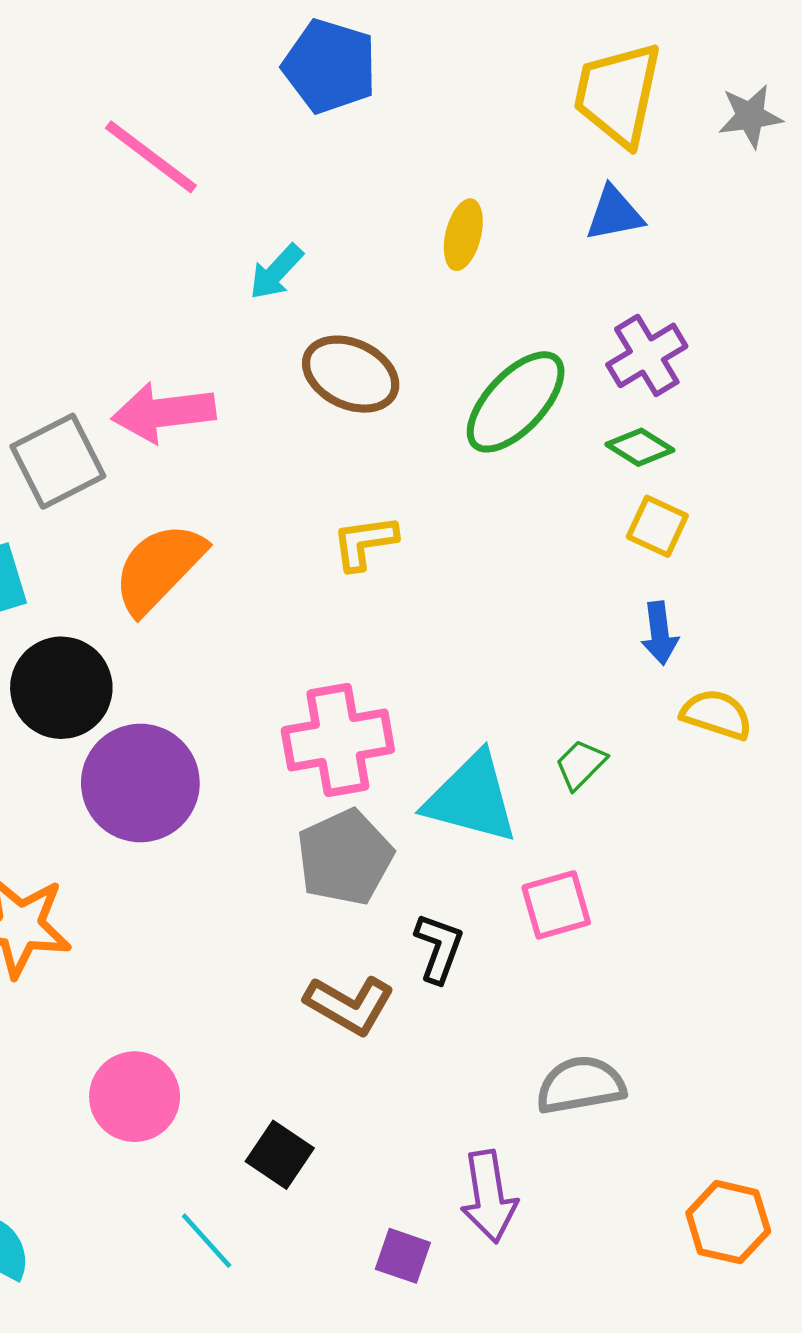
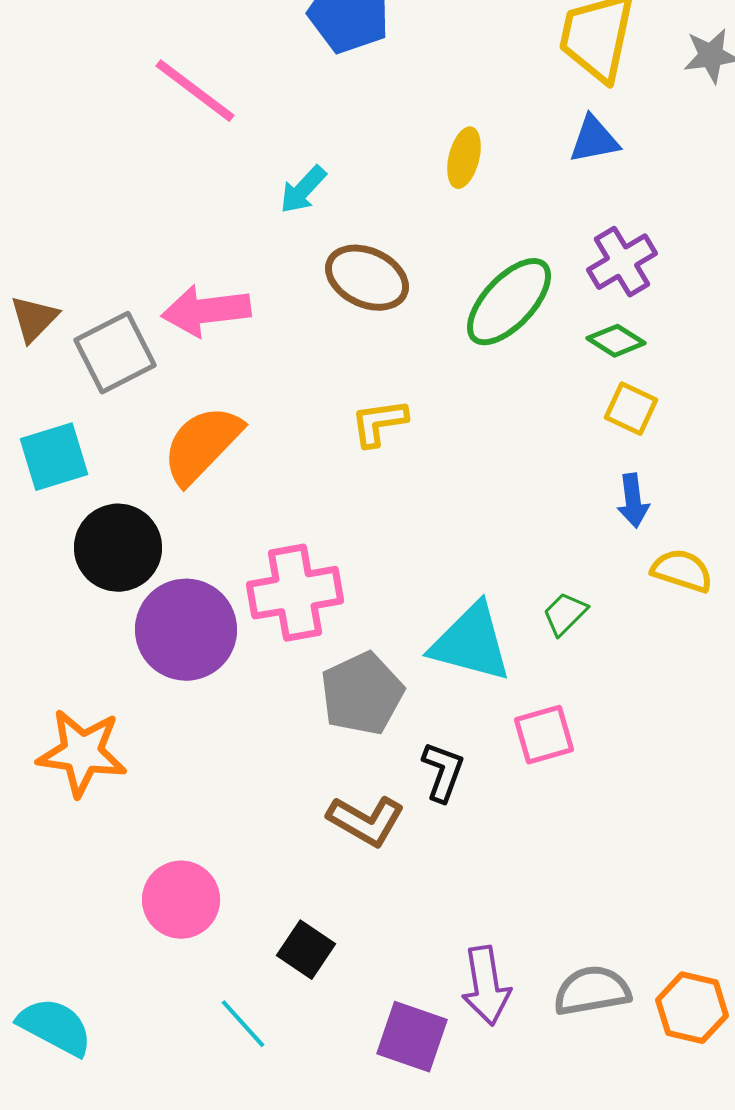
pink cross: (338, 740) -> (295, 593), moved
gray semicircle: (581, 1085) -> (592, 991), moved
purple square: (403, 1256) -> (412, 1037), size x1.5

